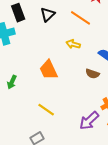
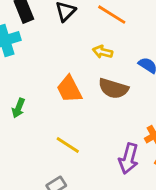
brown semicircle: (92, 74) -> (113, 88), moved, size x1.5
purple arrow: (89, 121) -> (129, 159), turned -30

